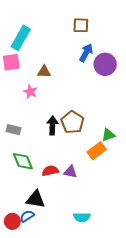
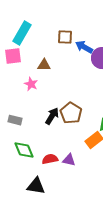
brown square: (81, 25) -> (65, 37), moved
blue arrow: (86, 53) -> (84, 47), turned -90
black arrow: (52, 125) -> (52, 116), turned 30

